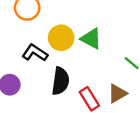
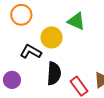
green triangle: (91, 39) -> (76, 21), moved

